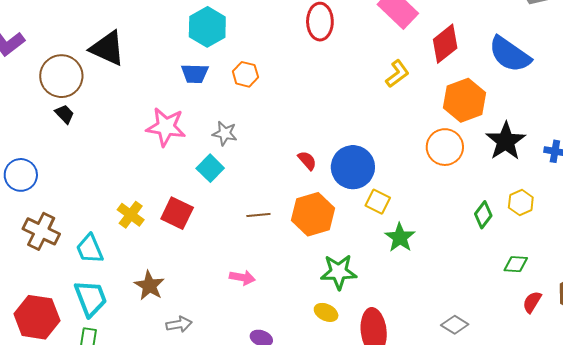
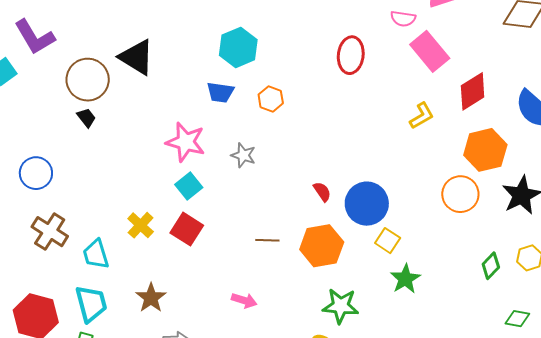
cyan square: (210, 168) -> (189, 186), moved

